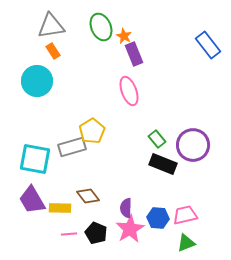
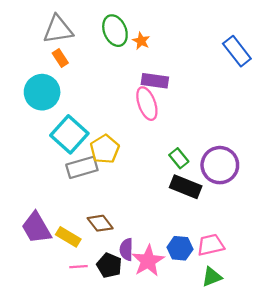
purple rectangle: (134, 54) -> (155, 81), moved, turned -60
cyan square: (35, 159) -> (69, 134), moved, turned 32
yellow rectangle: (60, 208) -> (68, 237), turned 30
purple semicircle: (126, 208) -> (126, 249), moved

